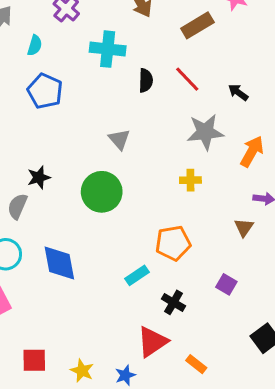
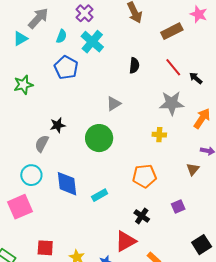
cyan cross: (108, 49) -> (92, 42), moved, turned 30
red line: (187, 79) -> (173, 67), moved
gray triangle: (119, 139) -> (114, 104), turned 35
cyan rectangle: (137, 275) -> (100, 195), moved
purple square: (226, 284) -> (178, 207), turned 32

